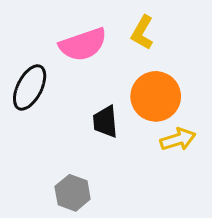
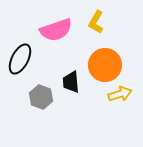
gray hexagon: (73, 193) -> (41, 97), moved

